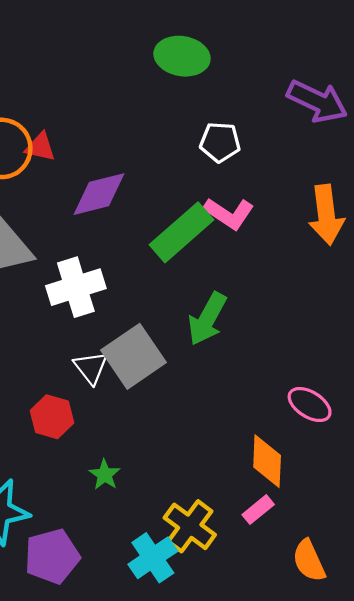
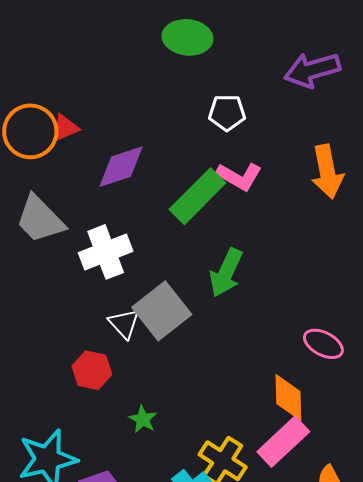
purple arrow: (317, 101) -> (312, 70), turned 142
red triangle: (40, 147) -> (65, 128), turned -32
pink rectangle: (258, 510) -> (283, 442), size x1.8

